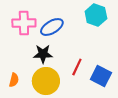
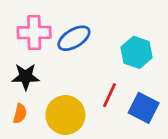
cyan hexagon: (96, 15) -> (137, 52), moved
black star: (43, 54) -> (26, 77), moved

